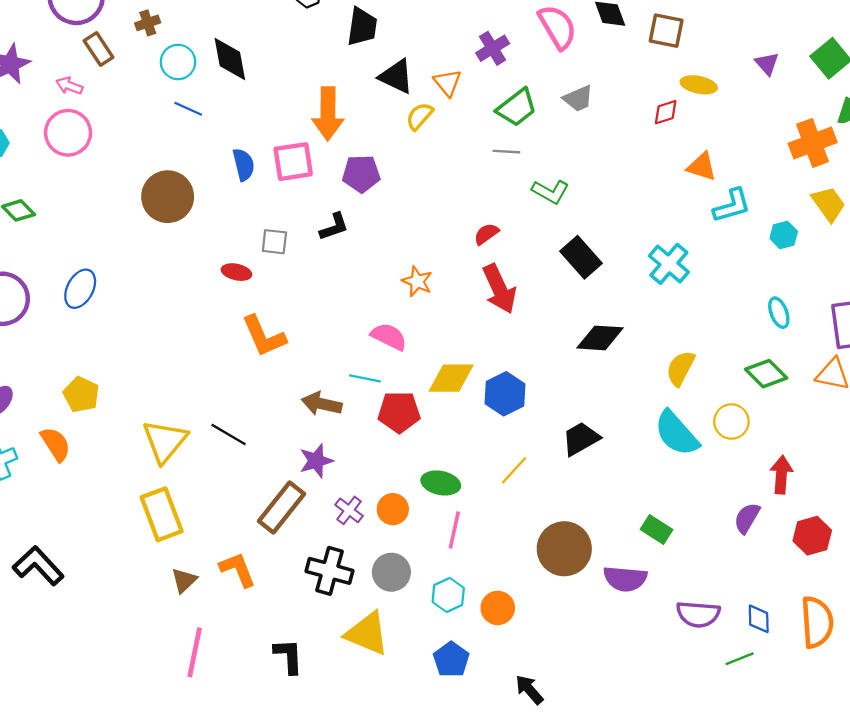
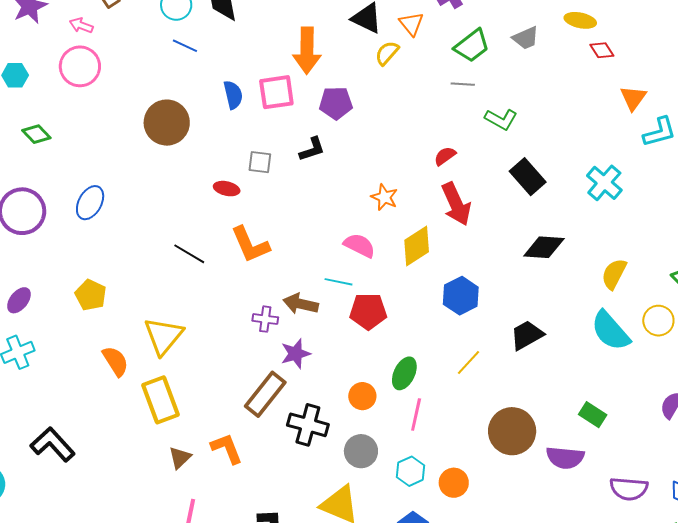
yellow ellipse: (699, 85) -> (580, 20), moved
red diamond: (666, 112) -> (602, 50), turned 75
orange triangle: (702, 167) -> (633, 98), turned 48
yellow diamond: (451, 378) -> (417, 246), moved, turned -33
black line: (229, 435) -> (189, 254), moved
orange semicircle: (56, 444) -> (115, 361), moved
green ellipse: (441, 483) -> (404, 373), turned -76
purple cross: (349, 510) -> (265, 319), moved, turned -30
black cross: (329, 571) -> (308, 425), moved

